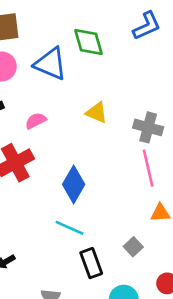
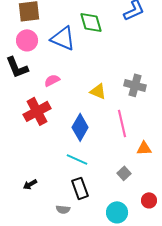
yellow triangle: (97, 113) -> (98, 91), moved
pink line: (148, 168) -> (122, 123), moved
black rectangle: (91, 263) -> (80, 188), moved

